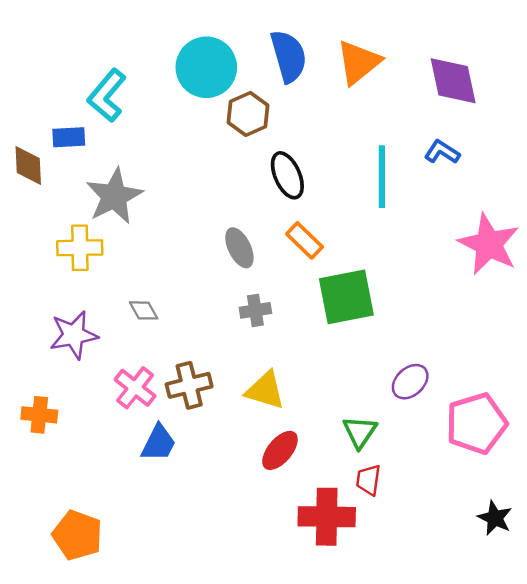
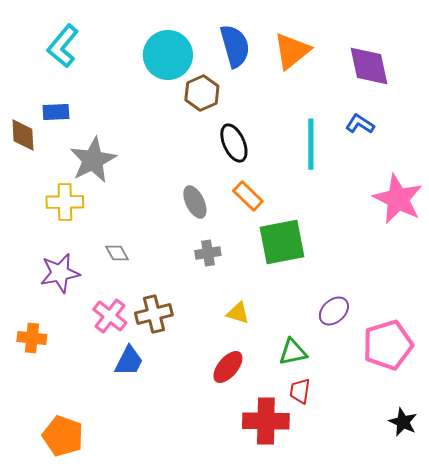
cyan L-shape: (107, 96) -> (63, 46), moved
yellow triangle: (265, 390) -> (238, 313), moved, size x0.7
green triangle: (360, 432) -> (293, 352), turned 44

